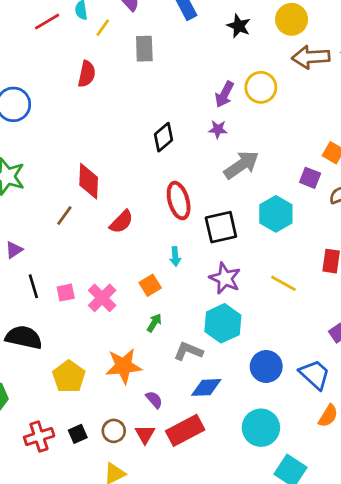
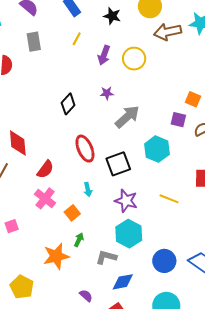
yellow line: (103, 28) -> (77, 39), moved
gray rectangle: (144, 49) -> (34, 42), moved
purple arrow: (224, 94) -> (104, 55), moved
pink cross: (102, 298) -> (45, 198), moved
orange star: (124, 366) -> (56, 256), moved

